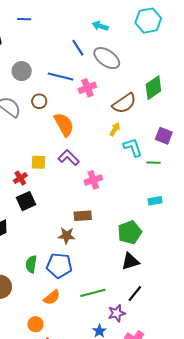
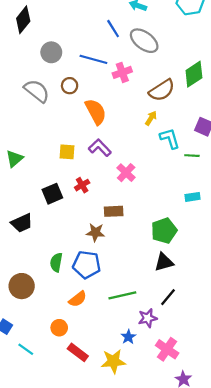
red cross: (20, 178) -> (82, 185), moved
pink cross: (93, 180) -> (126, 173), turned -30

